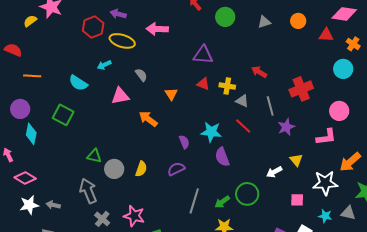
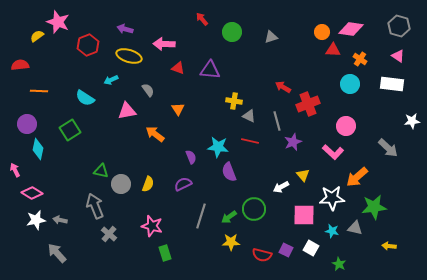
orange circle: (298, 21) -> (322, 32), moved
red hexagon: (93, 27) -> (88, 45), moved
red semicircle: (13, 50) -> (20, 65), turned -30
red arrow: (259, 72) -> (283, 87), moved
red triangle: (203, 84) -> (178, 68), moved
green square: (63, 115) -> (70, 130), turned 30
red line: (243, 126) -> (250, 141), turned -30
pink L-shape: (326, 137) -> (333, 152), turned 50
pink square: (297, 200) -> (304, 215), size x1.6
pink star: (134, 216) -> (152, 226), moved

